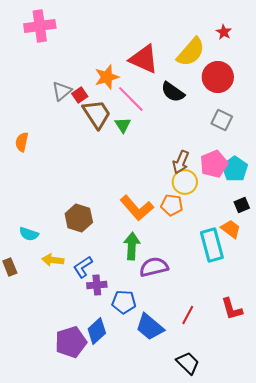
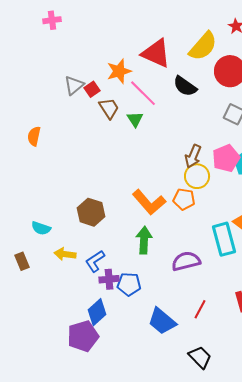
pink cross: (40, 26) -> (52, 20), size x0.6
brown trapezoid: (97, 114) -> (109, 108), size x0.7
purple semicircle: (154, 267) -> (186, 261), moved
blue pentagon: (124, 302) -> (129, 284), moved
blue diamond: (97, 331) -> (97, 312), moved

